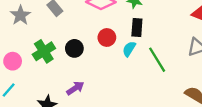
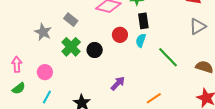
green cross: (44, 51) -> (71, 47), moved
green line: (157, 60) -> (168, 57), moved
purple arrow: (75, 88) -> (118, 83), moved

